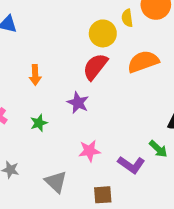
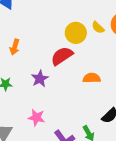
yellow semicircle: (127, 18) -> (98, 27), turned -56
orange semicircle: (143, 62) -> (92, 78), moved, size x0.7

